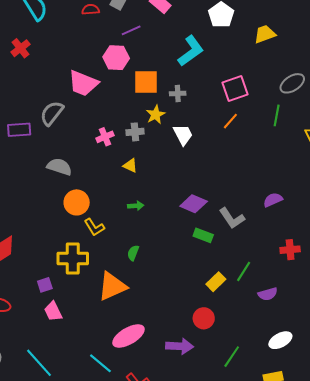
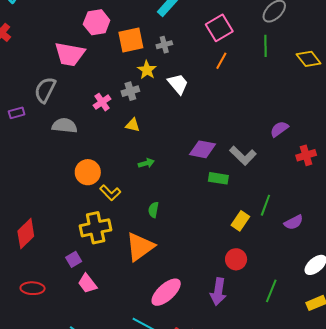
purple rectangle: (19, 130) -> (17, 113), size x0.7
gray semicircle: (59, 167) -> (65, 126), moved
red cross: (290, 250) -> (306, 155), moved
purple arrow: (180, 346) -> (218, 292), turned 108

